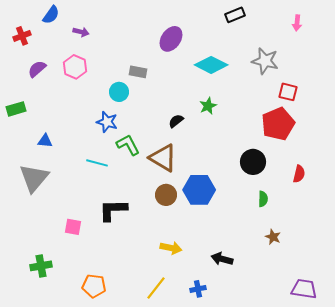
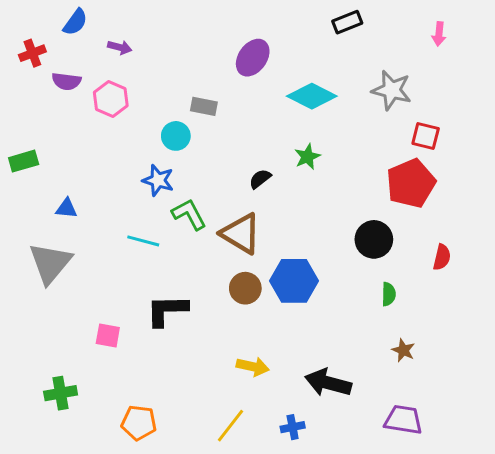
purple semicircle: (37, 69) -> (66, 81), moved, turned -132
black arrow: (222, 259) -> (328, 383), size x1.4
purple trapezoid: (304, 289) -> (403, 420), moved

